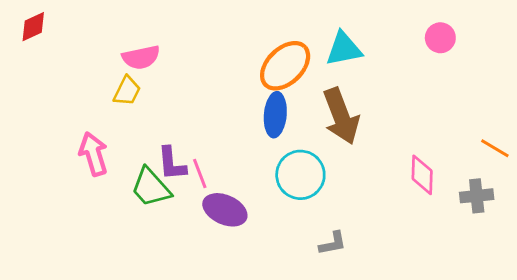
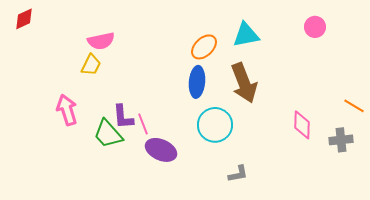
orange ellipse: (285, 66) -> (204, 47), size x0.7

